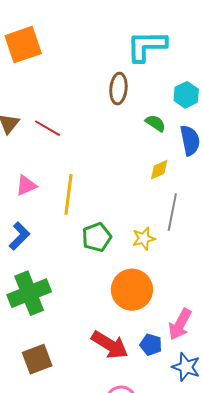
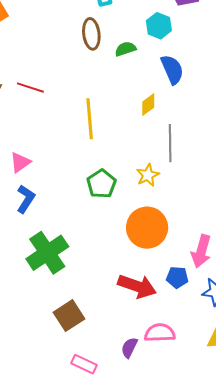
green semicircle: (155, 123) -> (125, 49), moved, turned -40
pink triangle: (26, 185) -> (20, 162), moved
yellow line: (68, 194) -> (90, 119), moved

